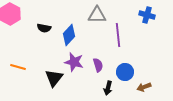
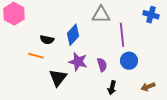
black semicircle: (44, 28) -> (47, 40), moved
orange line: (18, 67) -> (36, 56), moved
blue circle: (125, 72) -> (129, 61), moved

